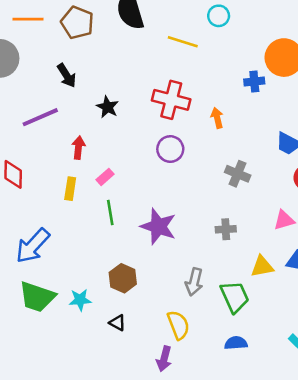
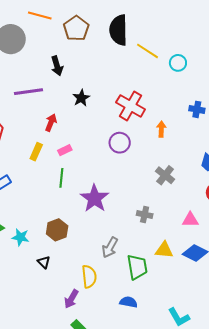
cyan circle: (219, 16) -> (178, 63), moved
yellow line: (183, 42) -> (147, 51), moved

